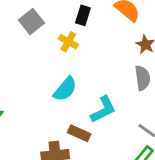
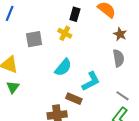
gray square: (31, 21) -> (34, 39), moved, turned 30

